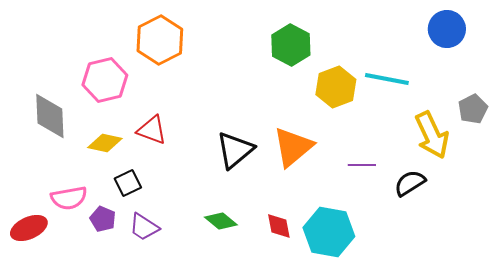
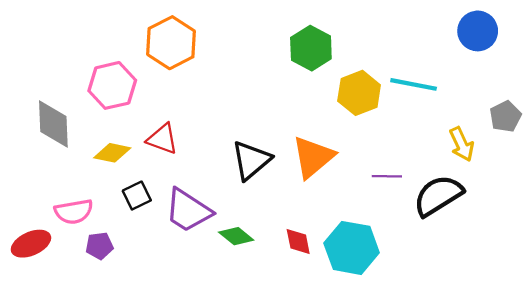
yellow arrow: (432, 135) -> (462, 144), size x0.7
black semicircle: (410, 183) -> (438, 196), size x1.5
purple pentagon: (103, 219) -> (99, 246), moved, turned -30
purple trapezoid: (144, 227) -> (188, 210), moved, size x1.5

